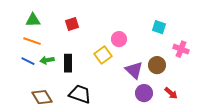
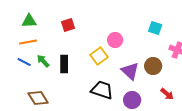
orange line: (32, 41) -> (28, 42), turned -30
green arrow: (47, 60) -> (43, 61), turned 56
purple circle: (144, 93) -> (132, 100), moved
black trapezoid: (80, 94) -> (102, 90), moved

